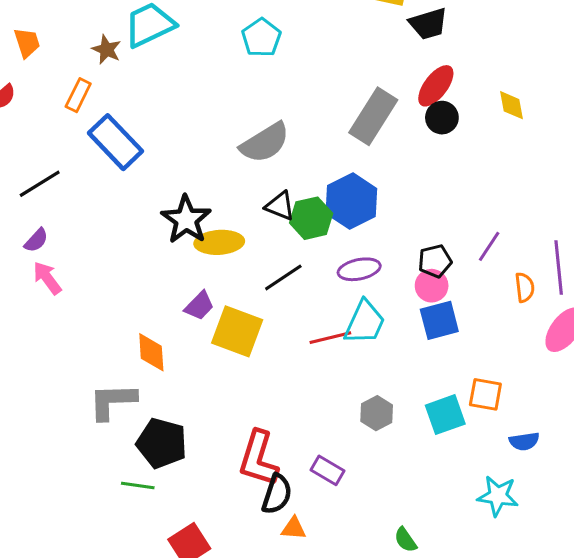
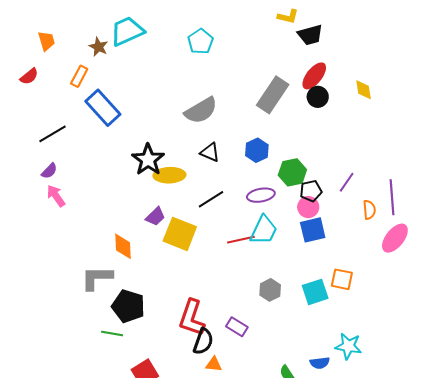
blue hexagon: (351, 201) -> (257, 150), size x0.7
green hexagon: (311, 218) -> (292, 172), moved
blue semicircle: (524, 441) -> (320, 363), moved

